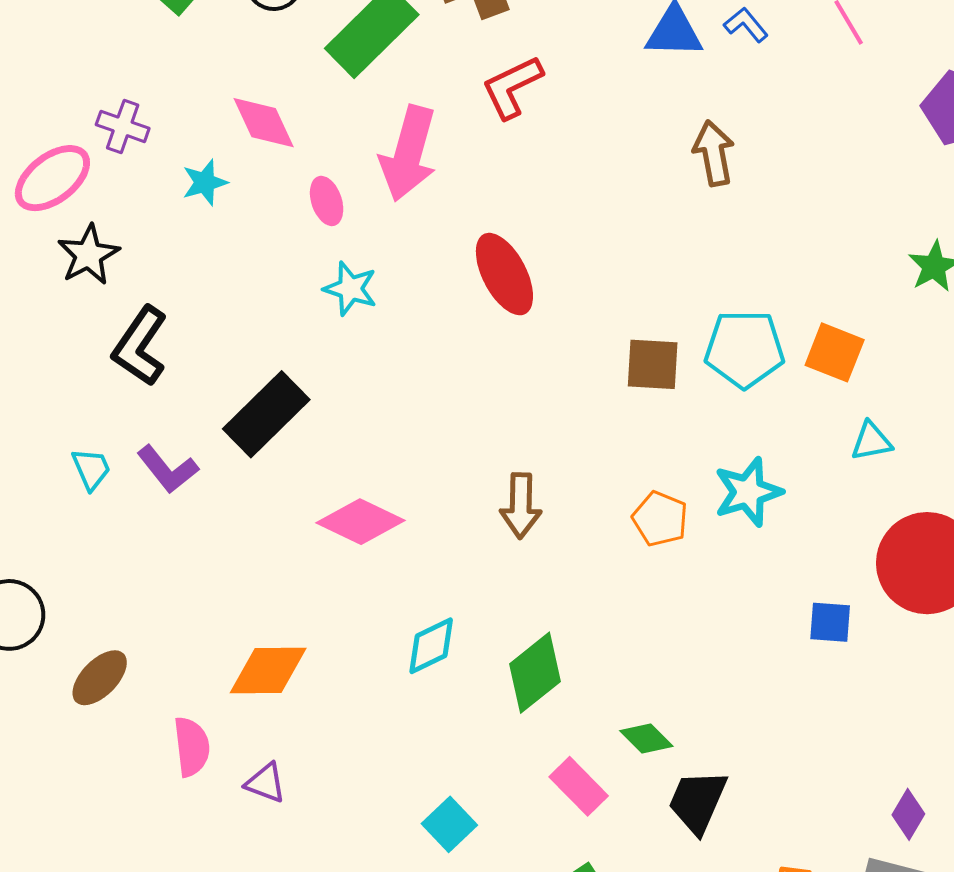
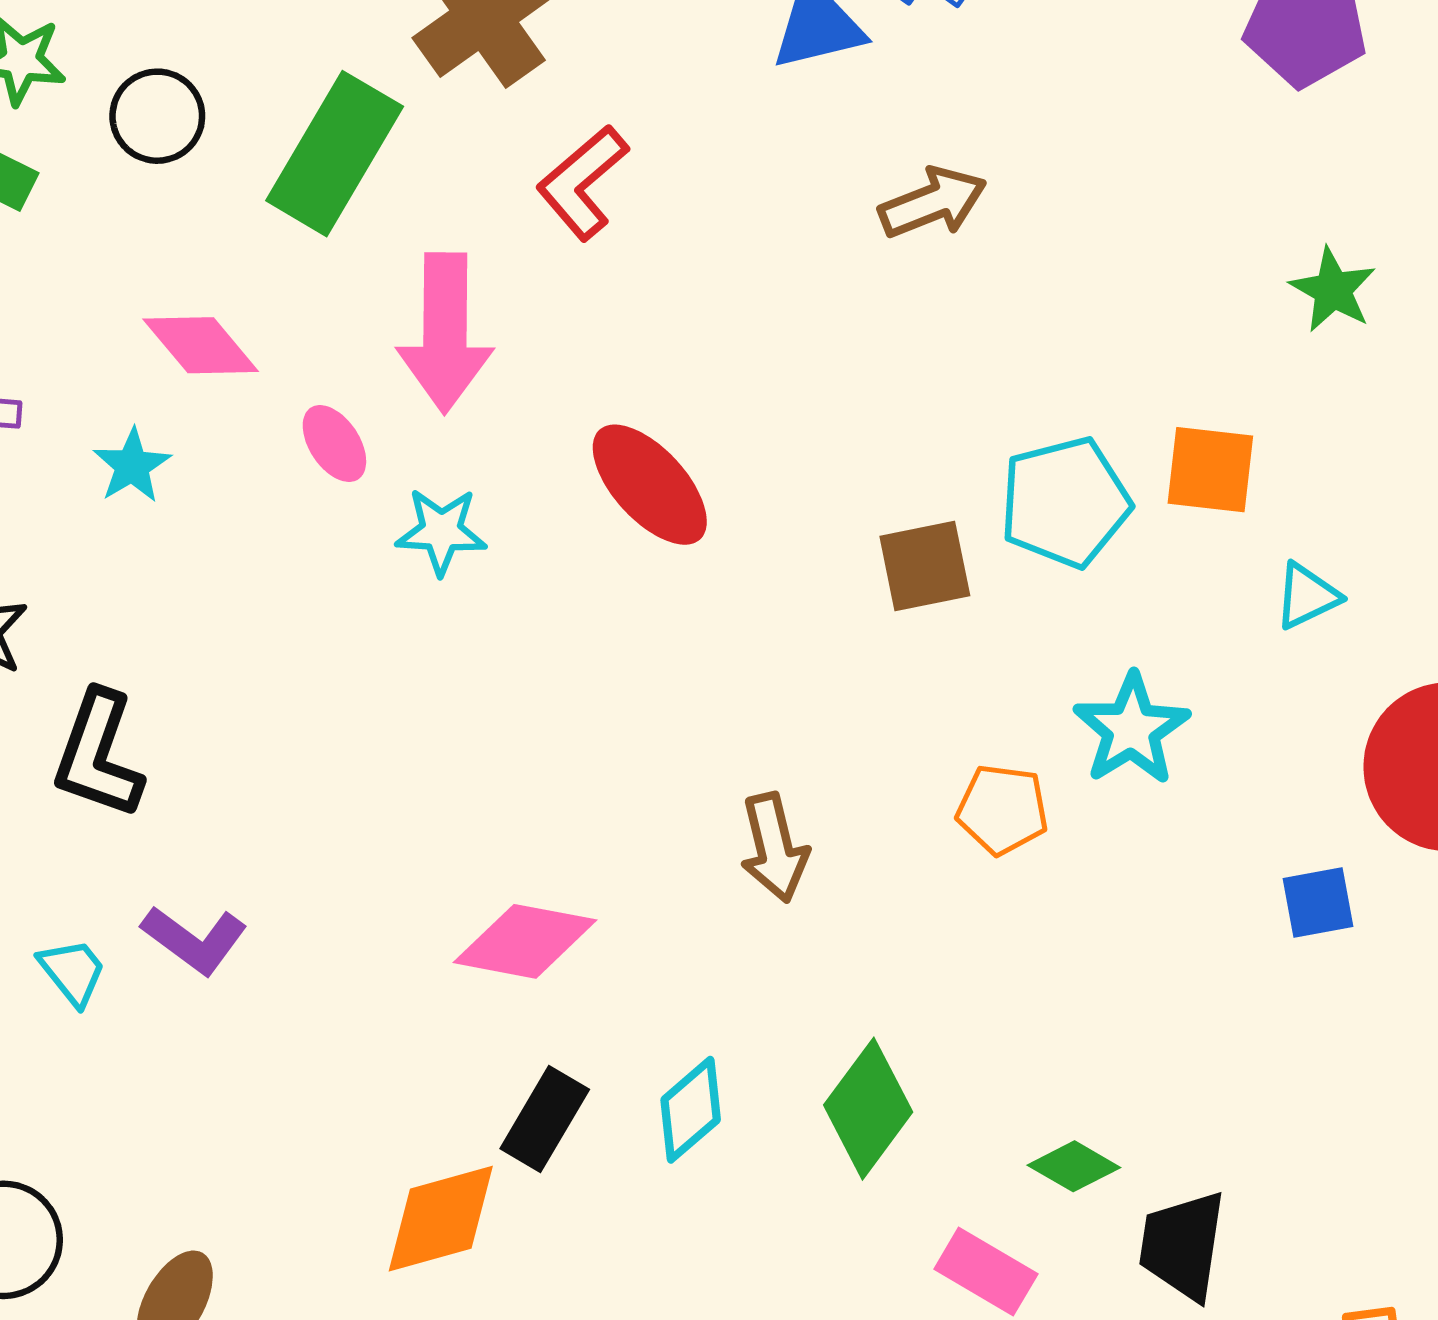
brown arrow: (714, 153) -> (933, 203), turned 94
cyan star: (350, 289) -> (441, 531), moved
black rectangle: (266, 414) -> (545, 1119), moved, size x0.7

